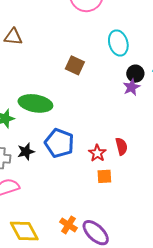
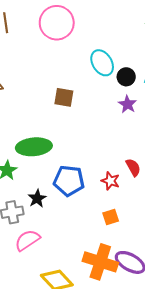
black circle: (135, 74) -> (126, 77), moved
orange square: (104, 176) -> (111, 217), moved
orange cross: (68, 225) -> (100, 262), size x1.8

